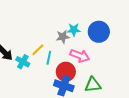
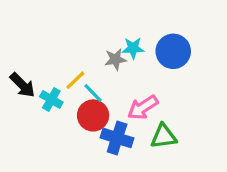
pink arrow: (80, 56) -> (143, 107), moved, turned 126
cyan line: (49, 58) -> (93, 93), turned -56
red circle: (66, 72) -> (93, 115), moved

